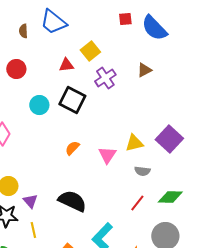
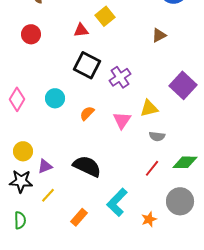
purple cross: (105, 78) -> (120, 77), moved
cyan circle: (39, 105) -> (55, 98), moved
purple square: (169, 139) -> (183, 85), moved
purple triangle: (30, 201) -> (45, 166), turned 49
yellow line: (33, 230) -> (48, 195), turned 56

